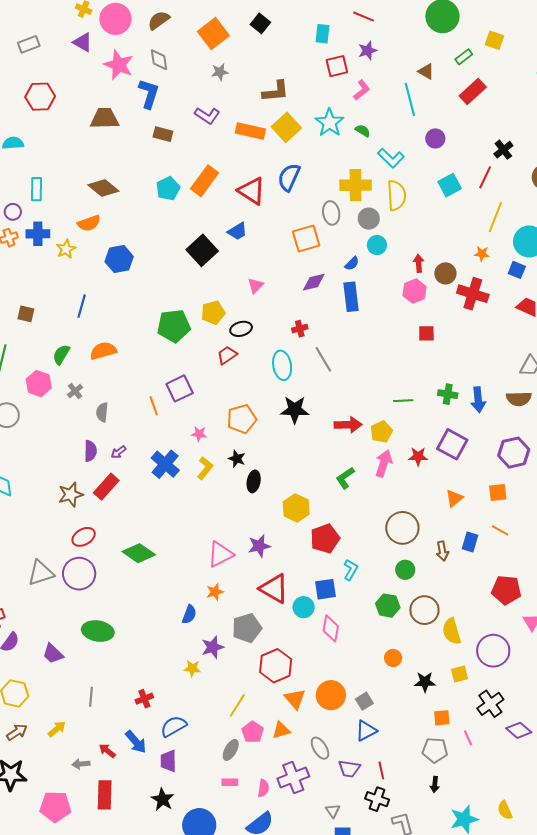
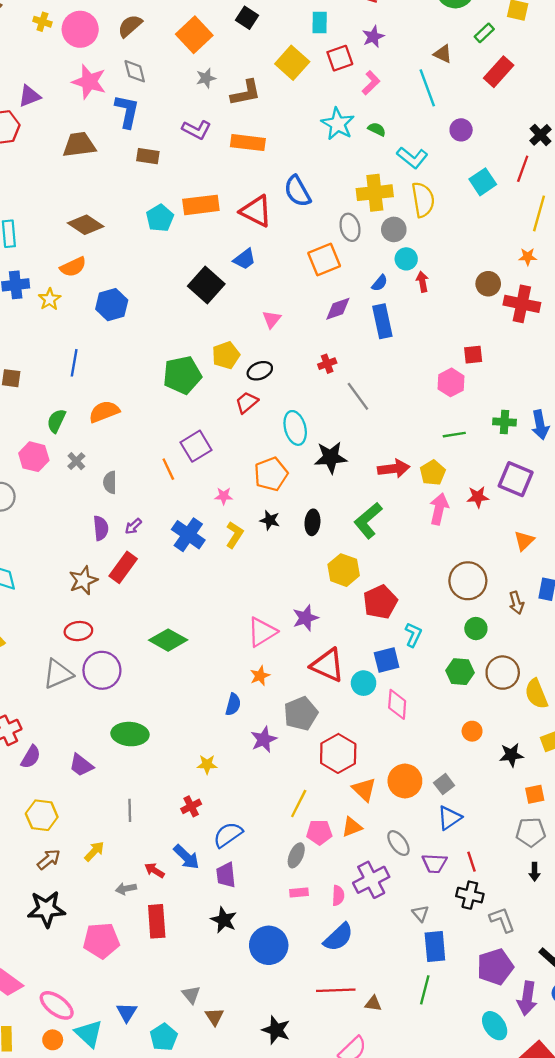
purple triangle: (83, 42) -> (30, 96), moved, turned -45
brown L-shape: (276, 91) -> (246, 93), moved
yellow square: (286, 127) -> (292, 63), moved
blue semicircle: (289, 177) -> (297, 191), turned -48
orange rectangle: (205, 181) -> (201, 205), turned 52
red arrow: (419, 263) -> (422, 282), moved
pink hexagon: (415, 291) -> (451, 382), moved
cyan ellipse: (282, 365) -> (295, 428), moved
green L-shape: (345, 478) -> (368, 520), moved, size x1.4
black ellipse: (254, 481) -> (312, 522), moved
red ellipse: (84, 537) -> (78, 631), moved, turned 30
yellow star: (192, 668) -> (207, 764), moved
pink pentagon: (253, 732) -> (319, 832), turned -30

